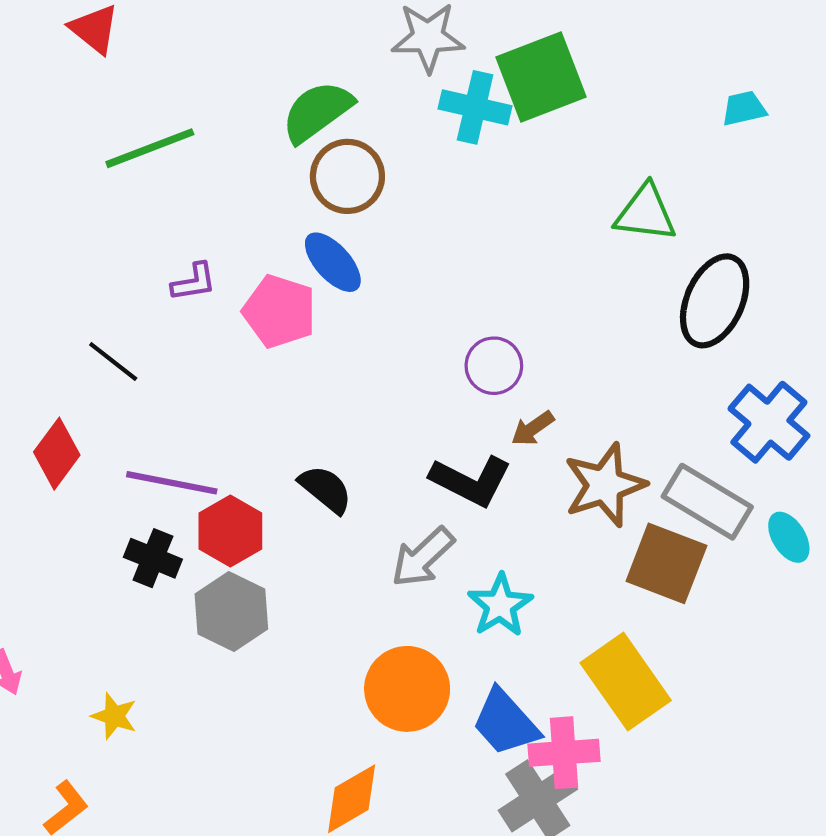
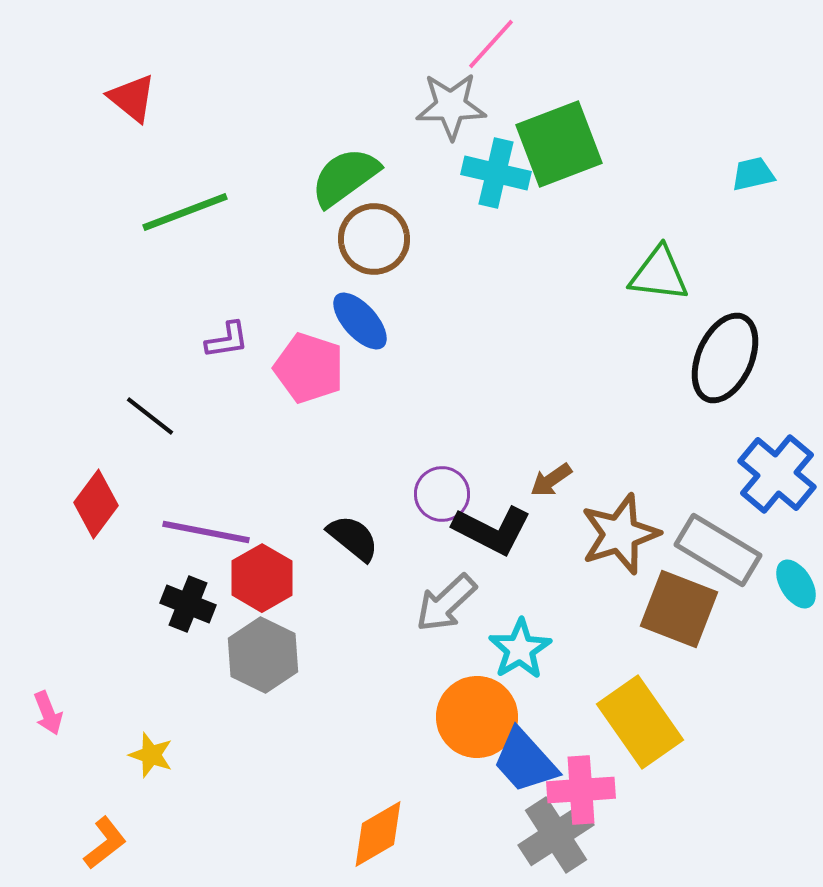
purple circle: (494, 366) -> (442, 494), moved
orange circle: (407, 689) -> (477, 717), moved

